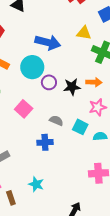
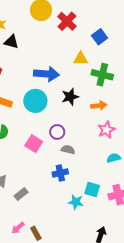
purple circle: (49, 82) -> (57, 132), moved
black star: (72, 87) -> (70, 97), moved
cyan square: (80, 127) -> (92, 189), moved
cyan star: (36, 184) -> (76, 202), moved

